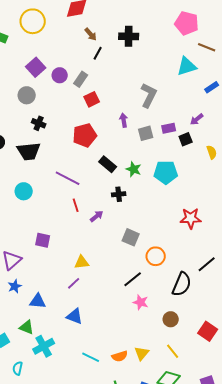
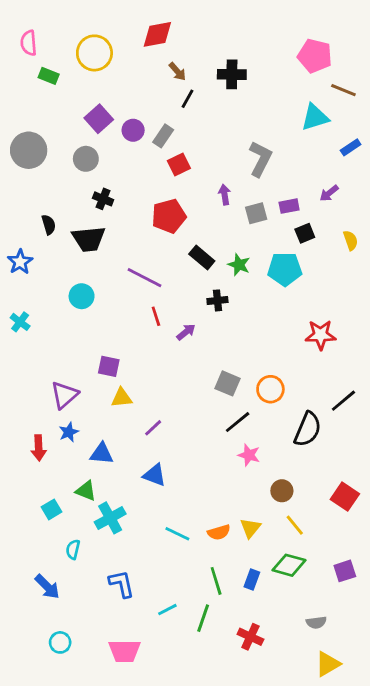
black square: (186, 139) -> (305, 233), moved
gray square: (131, 237) -> (228, 383), moved
yellow triangle: (82, 262) -> (122, 398), moved
brown circle: (171, 319) -> (282, 491), moved

